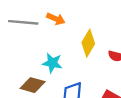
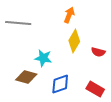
orange arrow: (56, 19) -> (69, 15), moved, turned -91

